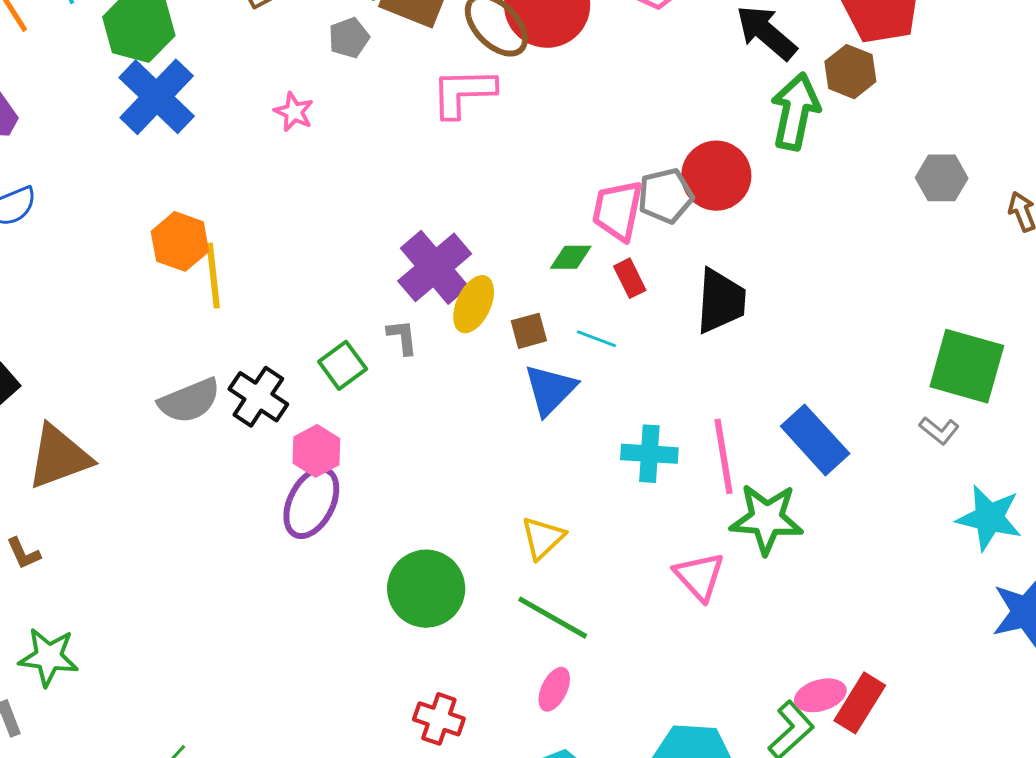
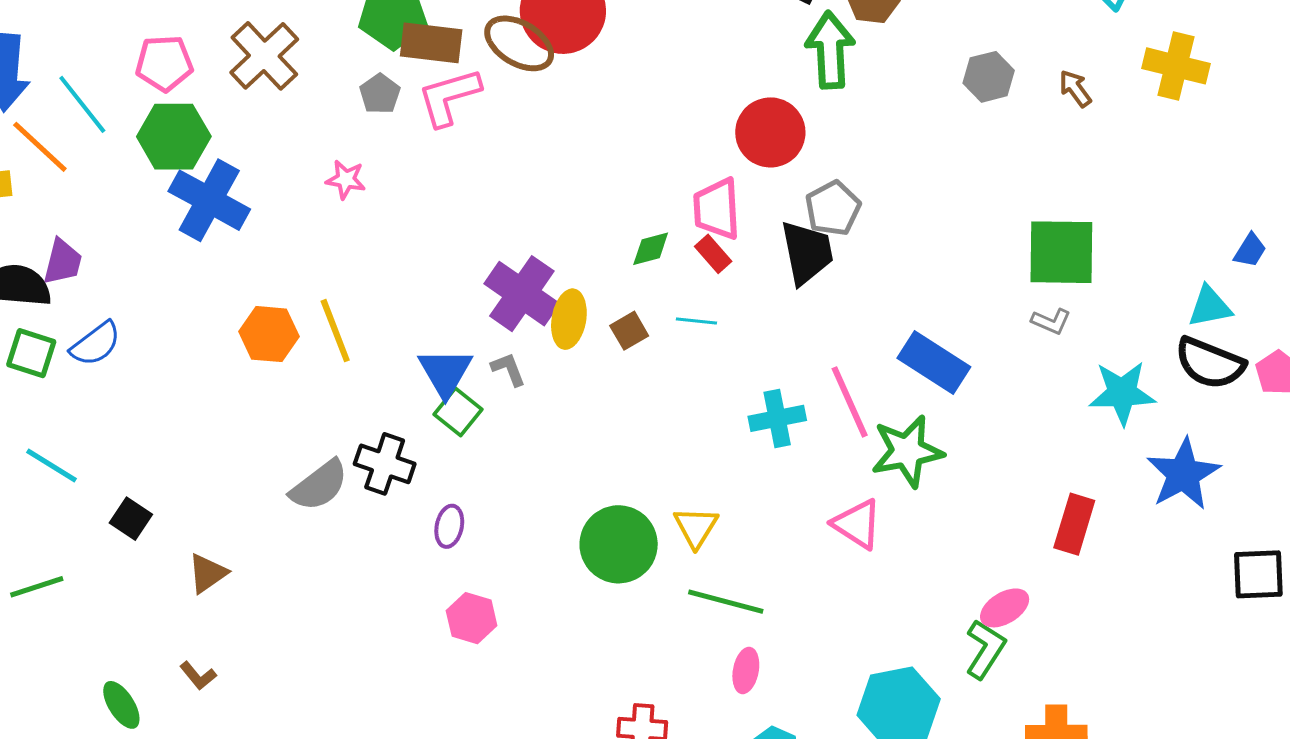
pink L-shape: (463, 93) -> (449, 97), moved
gray pentagon: (666, 196) -> (833, 208), moved
pink trapezoid: (618, 210) -> (717, 209), moved
yellow line: (213, 276) -> (335, 331), moved
blue triangle: (550, 390) -> (445, 372), moved
pink hexagon: (316, 451) -> (472, 618), moved
brown triangle: (59, 457) -> (207, 573), size x0.6
purple ellipse: (311, 503) -> (449, 526), moved, size x0.6
green circle: (426, 589) -> (619, 544), moved
red rectangle: (860, 703) -> (1074, 524), moved

